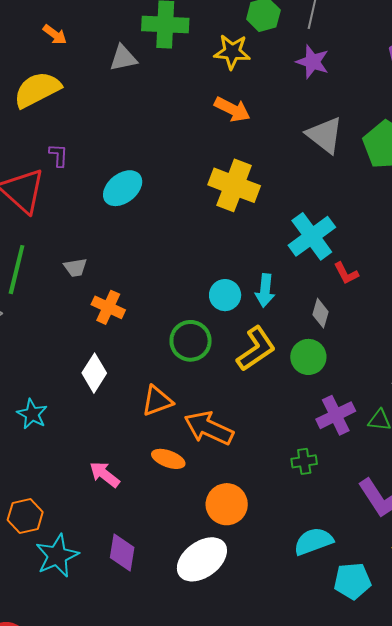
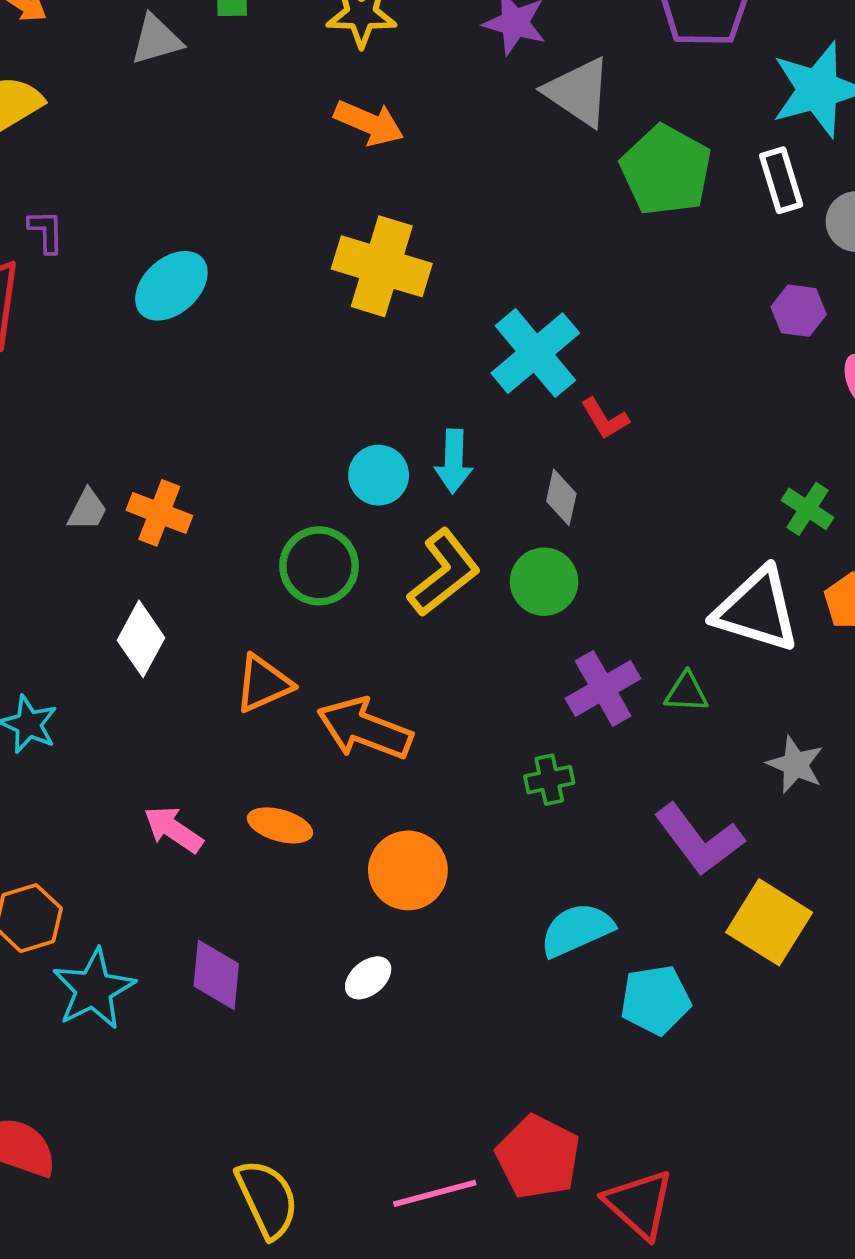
gray triangle: (325, 135) -> (578, 92), moved
gray trapezoid: (75, 268) -> (87, 510), moved, turned -50
orange ellipse: (168, 459) -> (280, 825), moved
white ellipse: (202, 559) -> (368, 978), size x0.5

